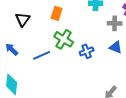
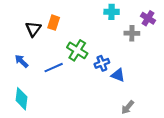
orange rectangle: (57, 13) -> (54, 23), moved
blue triangle: (116, 47) -> (118, 75), moved

